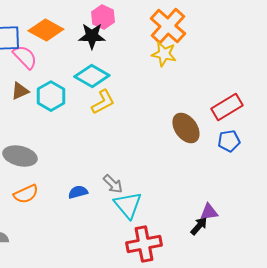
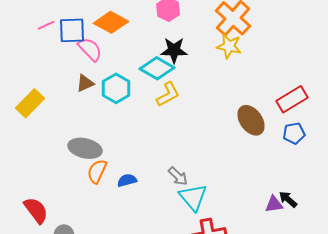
black star: (92, 36) -> (174, 50), moved
blue semicircle: (78, 192) -> (127, 180), moved
orange semicircle: (26, 194) -> (97, 171), moved, turned 140
black arrow: (199, 226) -> (288, 199), moved, turned -90

